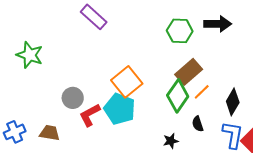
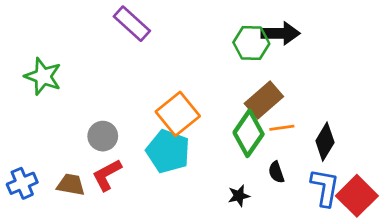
black arrow: (218, 24) -> (280, 33), moved
orange line: (202, 92) -> (282, 128), turned 36
red L-shape: (90, 115) -> (107, 175), moved

